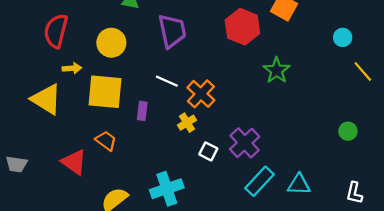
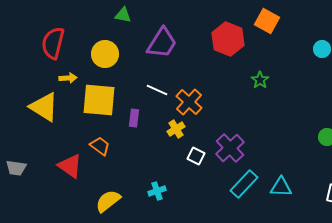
purple trapezoid: (172, 31) -> (162, 43), turned 44
green star: (277, 70) -> (260, 80), size x0.7
cyan cross: (167, 189) -> (157, 191), size x0.6

